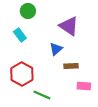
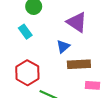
brown rectangle: (71, 66) -> (79, 64), size x1.5

